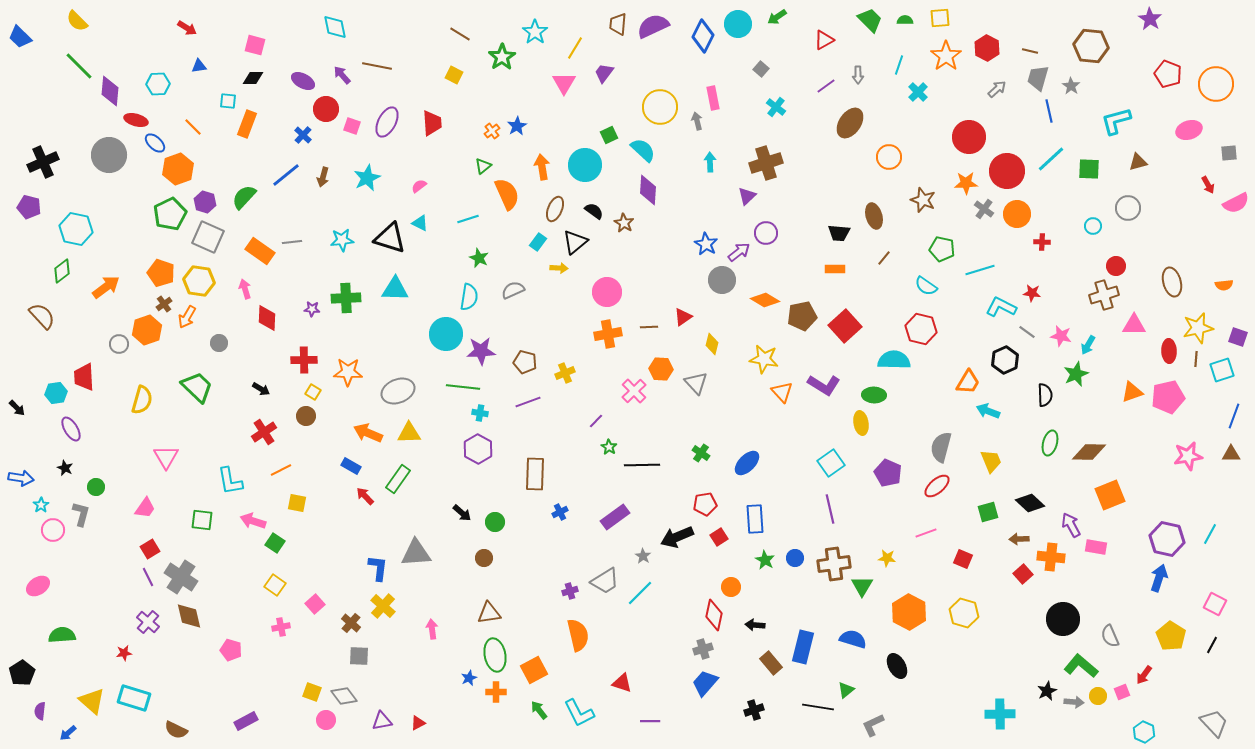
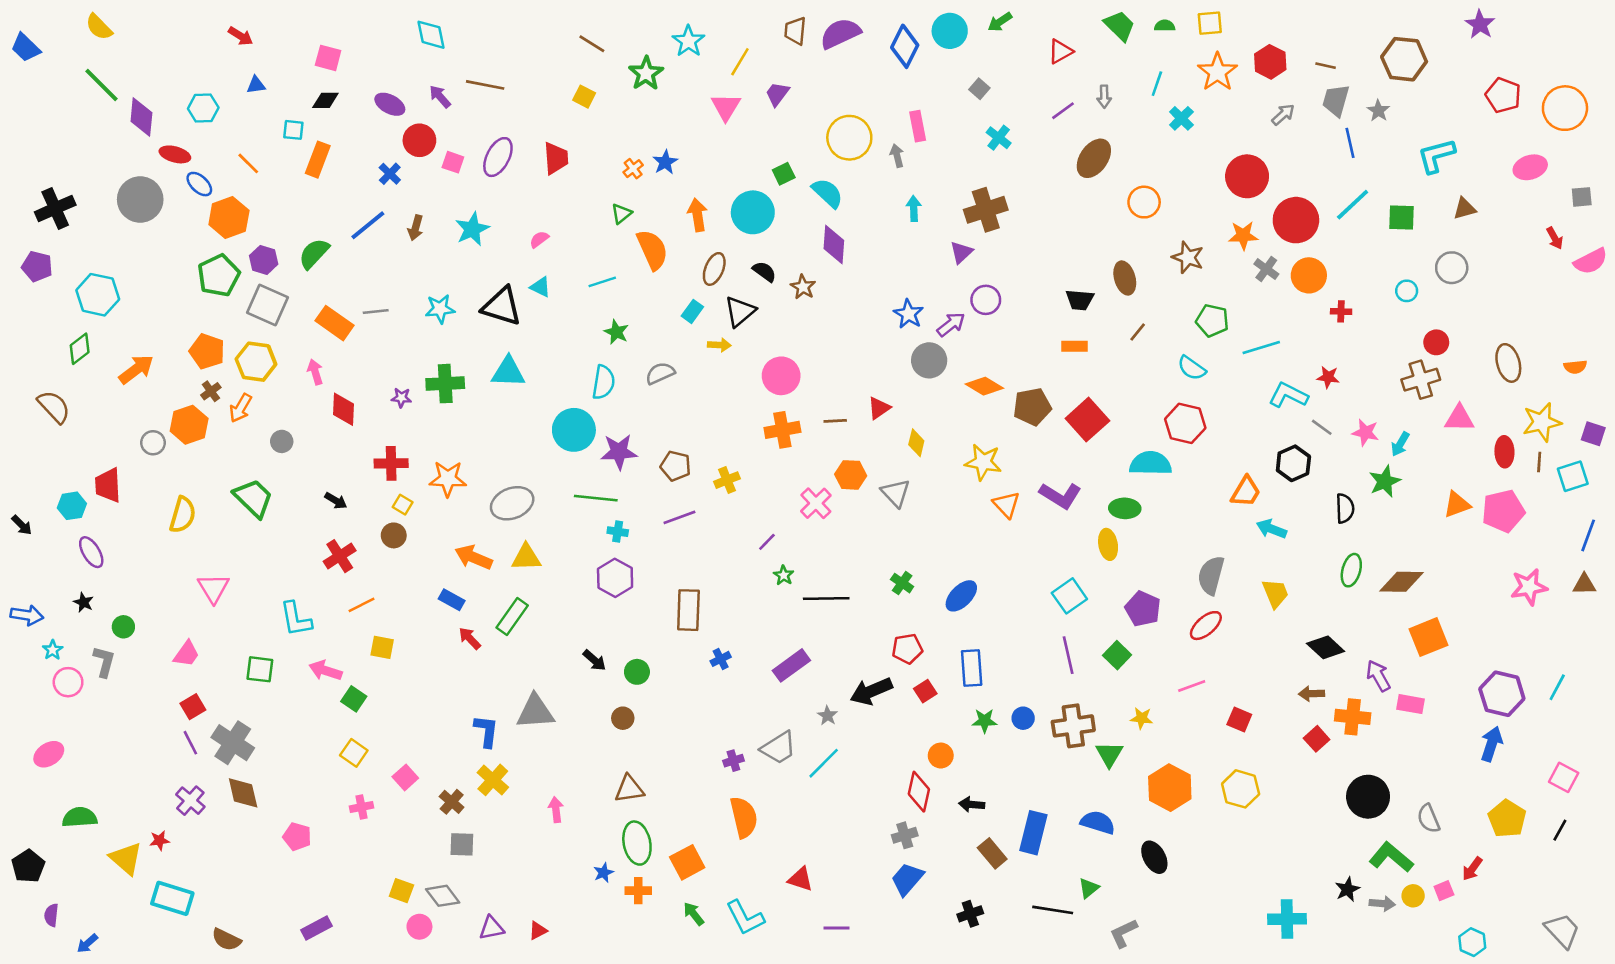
green square: (988, 512) -> (1117, 655), moved, turned -30
green star: (765, 560) -> (984, 721), turned -30
yellow triangle: (92, 701) -> (126, 858), moved

